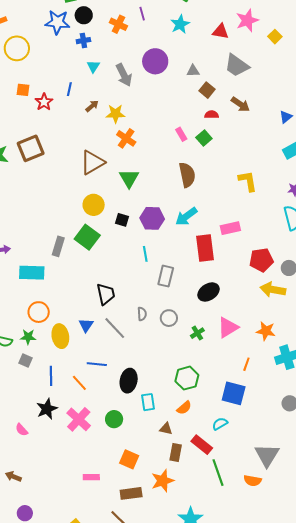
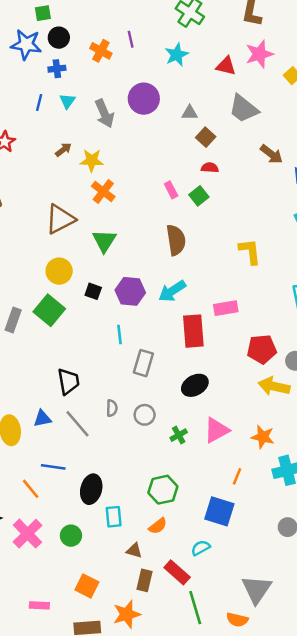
blue line: (69, 89) -> (39, 102), moved
brown arrow: (240, 104) -> (271, 154), moved
blue triangle: (86, 325) -> (42, 418), turned 42

